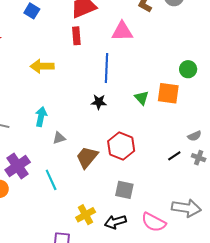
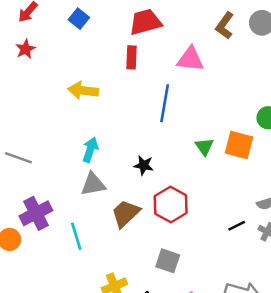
black star: (99, 102) -> (144, 165), moved
cyan arrow: (41, 117) -> (90, 150), moved
gray triangle: (59, 138) -> (93, 184), size x1.5

